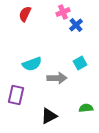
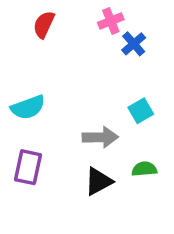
cyan semicircle: (32, 64) -> (28, 107), moved
green semicircle: (86, 108) -> (144, 169), moved
black triangle: (49, 116) -> (98, 181), moved

